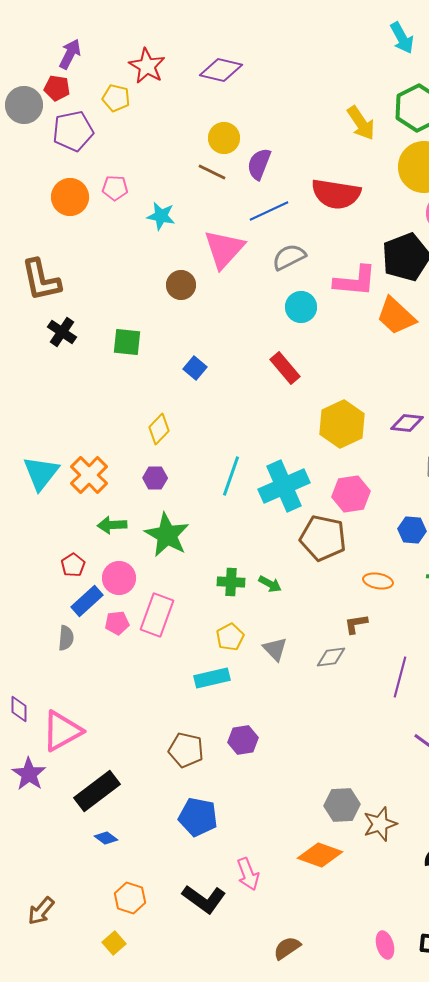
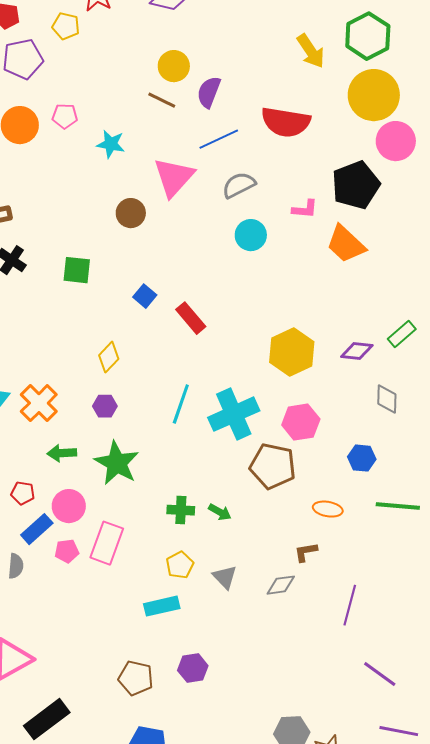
pink L-shape: (355, 281) -> (305, 209), size x0.6
red rectangle: (285, 368) -> (191, 318), moved
red pentagon: (73, 565) -> (23, 493), turned -30

